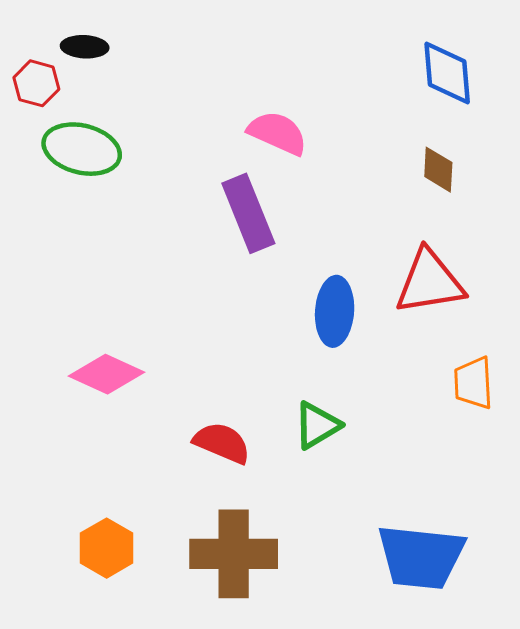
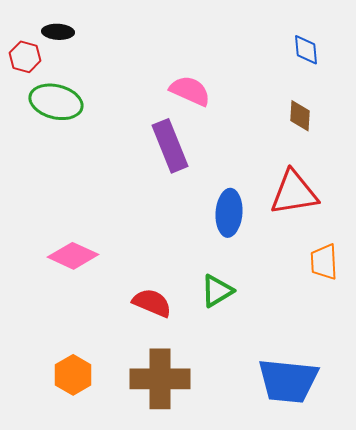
blue diamond: (447, 73) -> (306, 50), size x0.7

